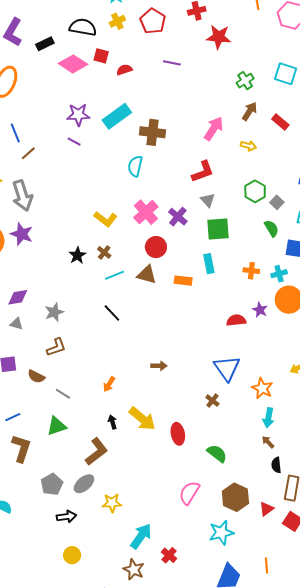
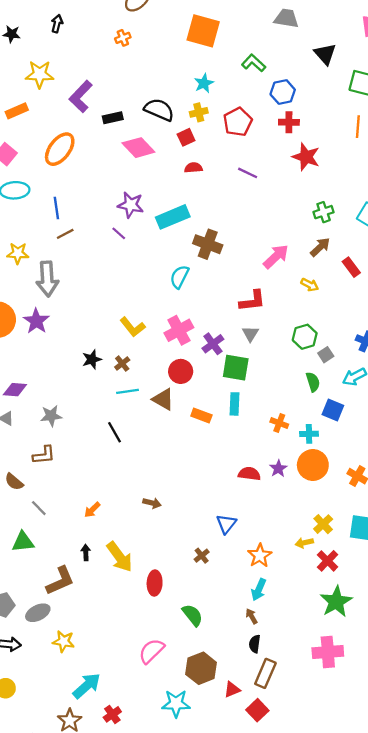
red square: (101, 56) -> (186, 137), moved, turned 35
green square: (218, 229) -> (236, 368), moved
blue triangle: (227, 368) -> (226, 524), size x0.7

